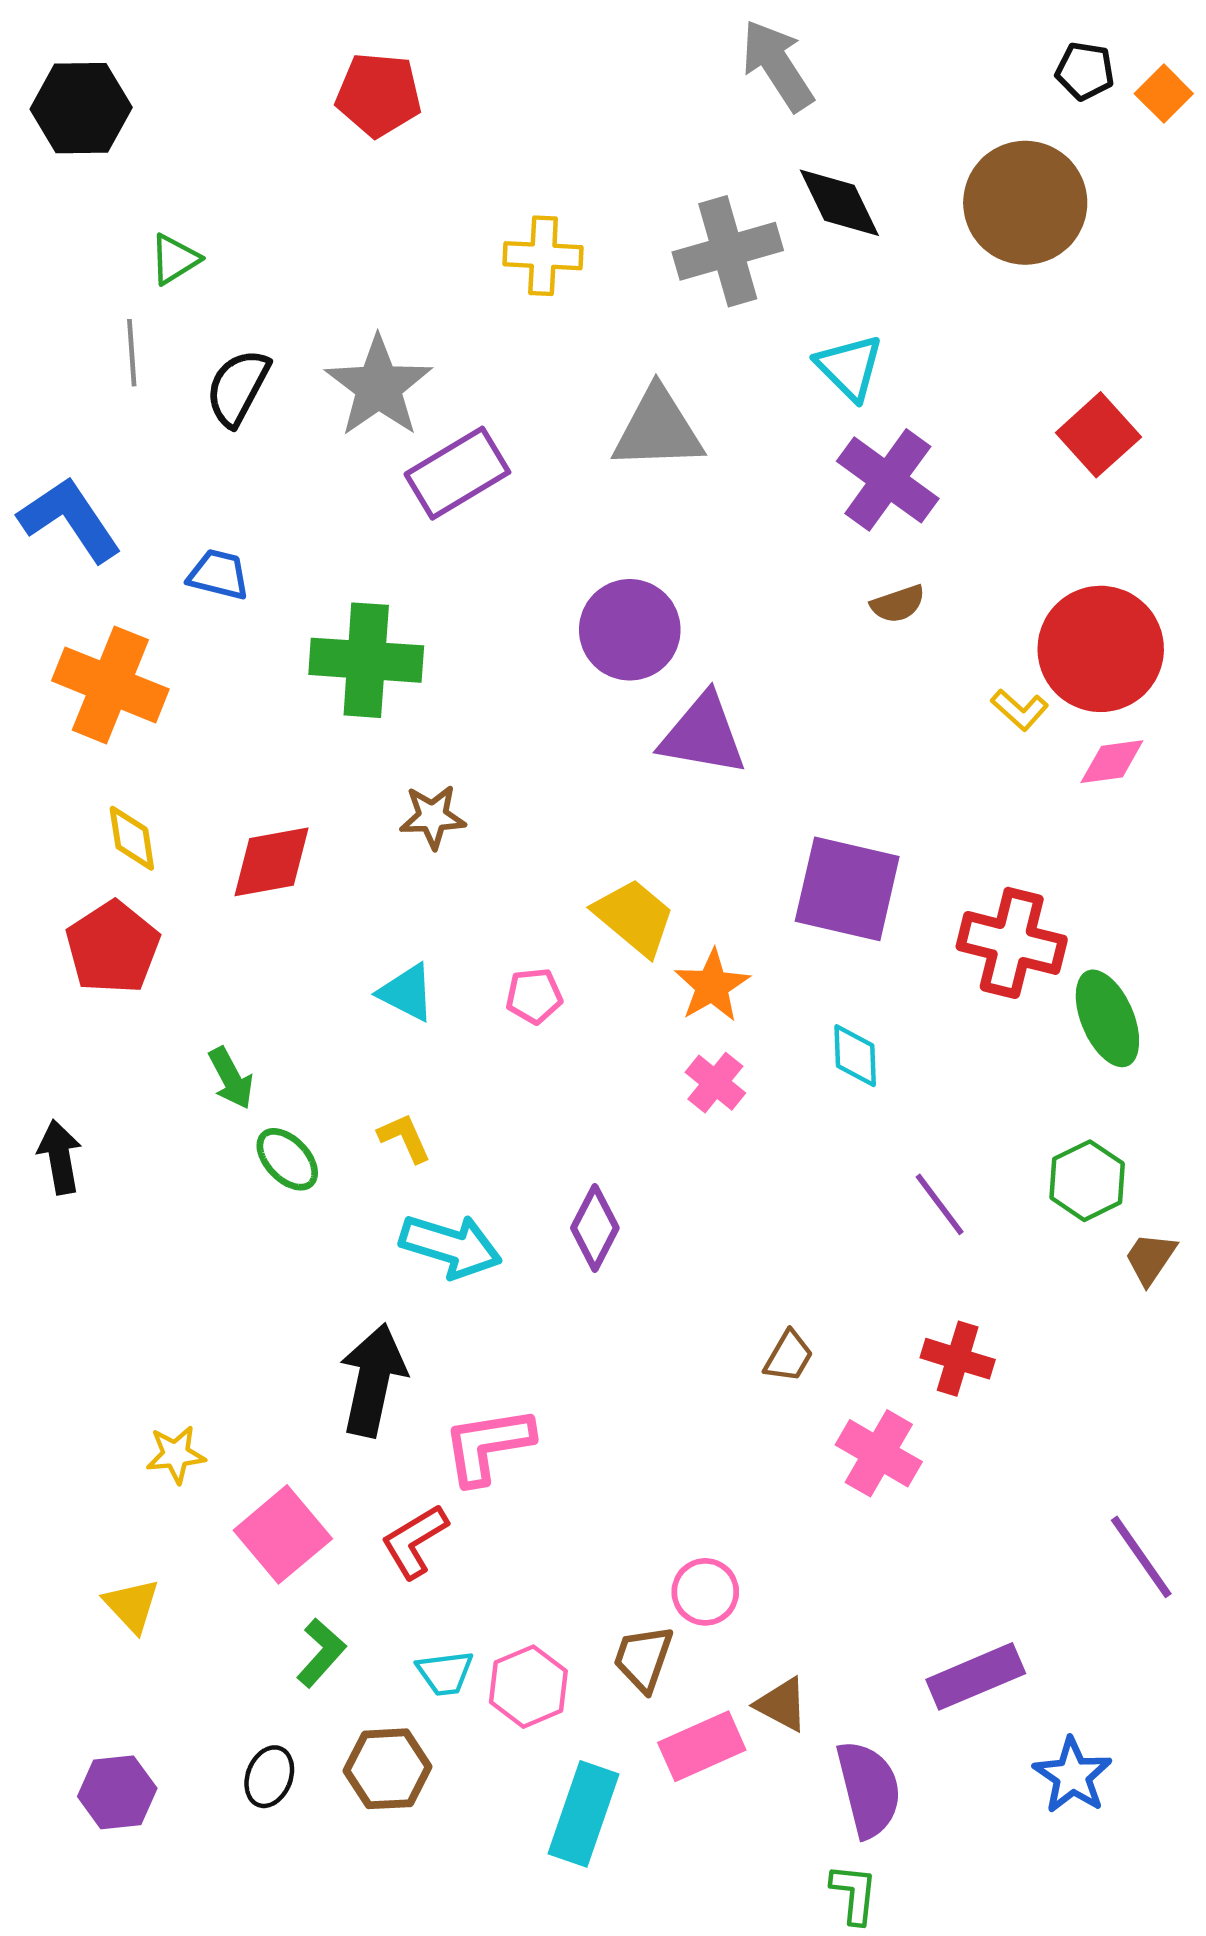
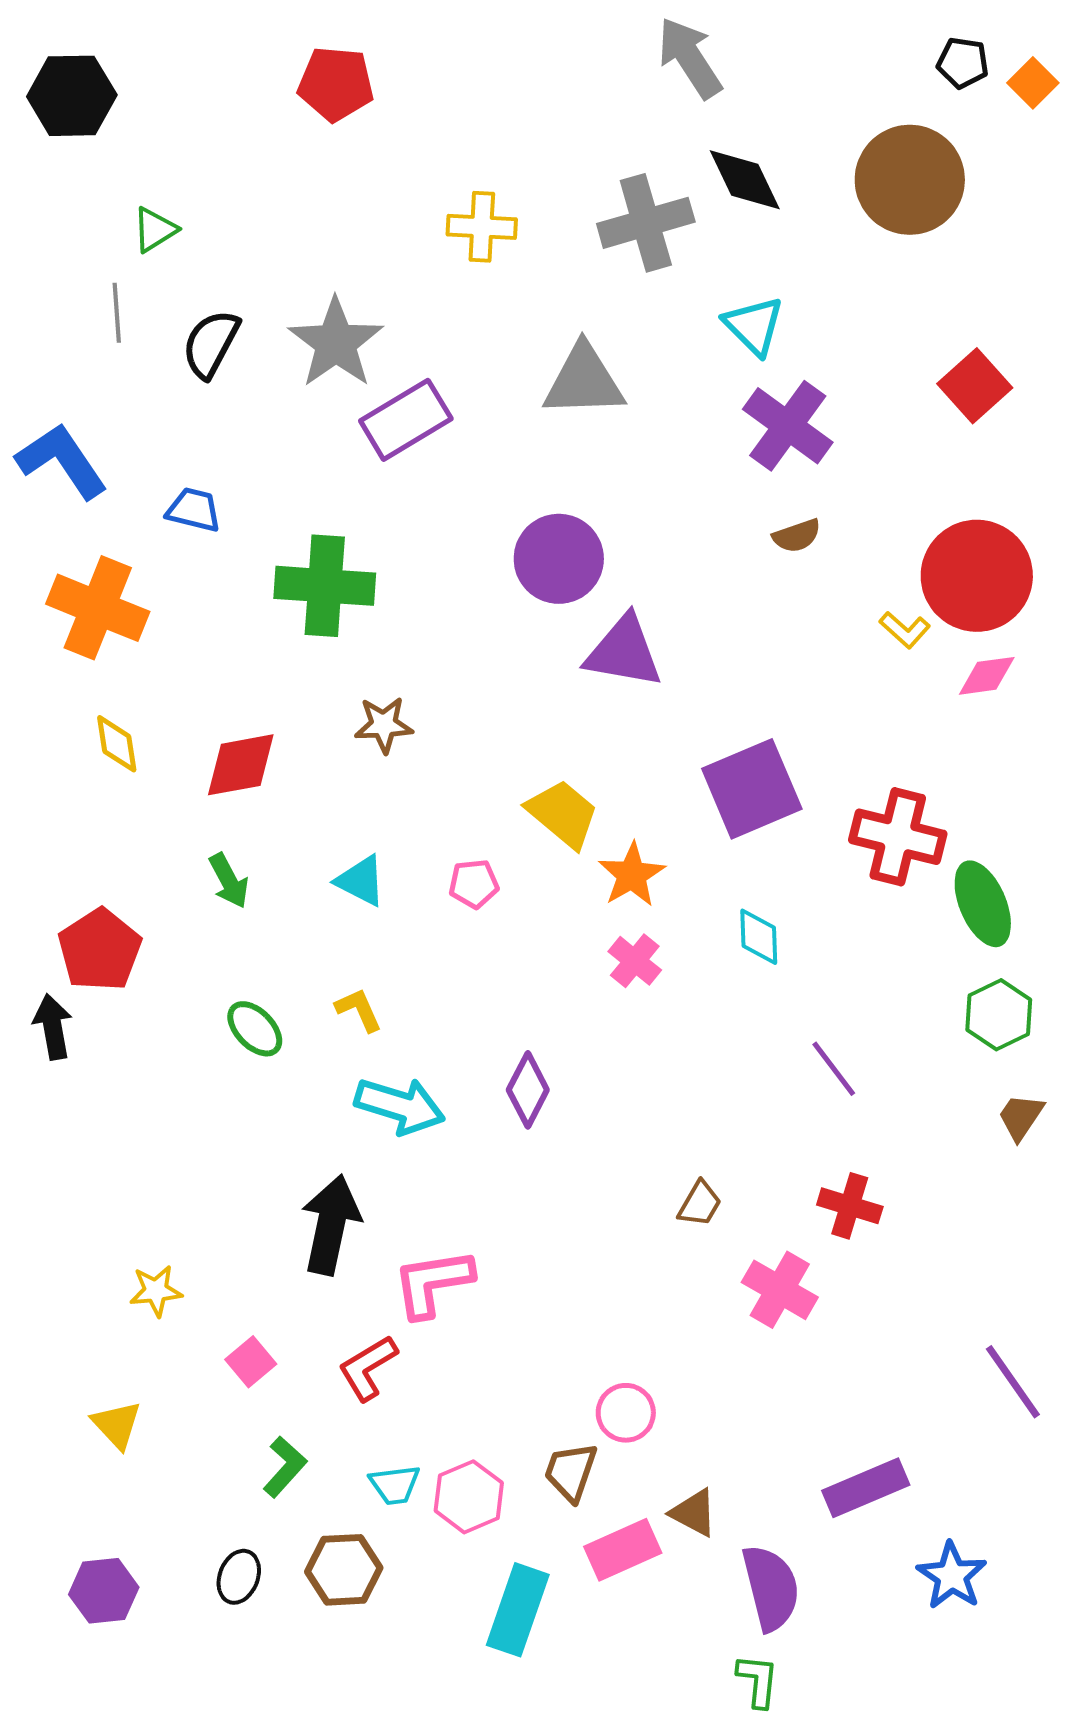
purple square: (847, 889) -> (752, 789), turned -36
red pentagon: (113, 947) -> (100, 950), moved
green arrow: (231, 1078) -> (229, 881), moved
green hexagon: (1087, 1181) -> (999, 1015), moved
pink square: (283, 1534) -> (251, 1362), size x0.6

